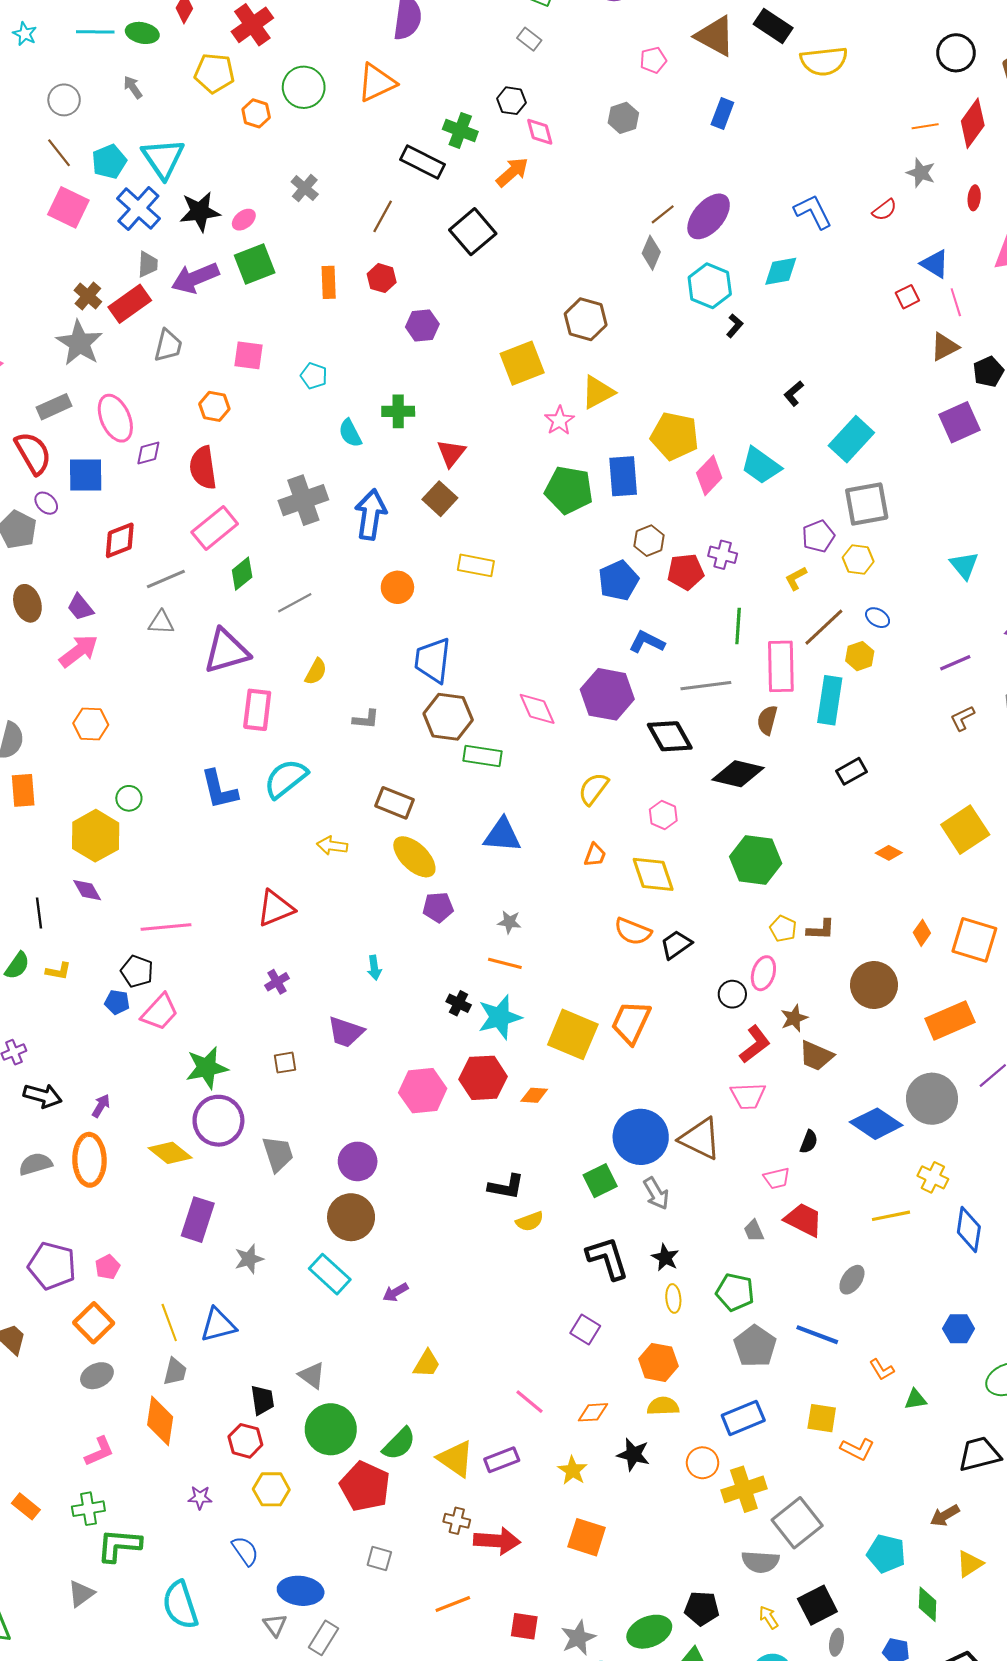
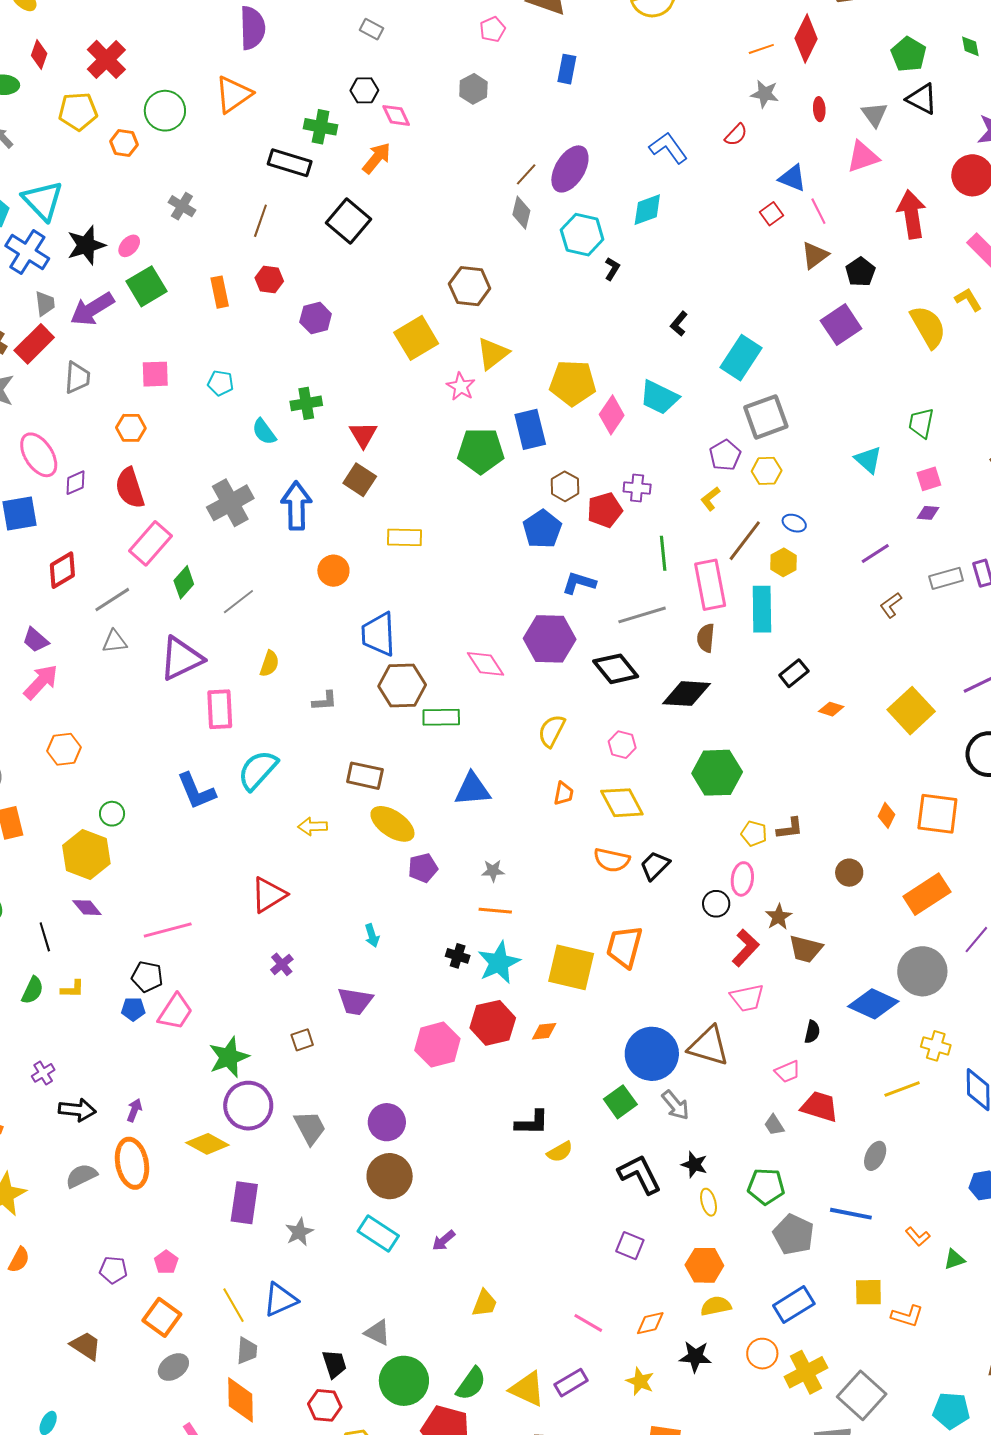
orange diamond: (889, 853) -> (831, 709), moved
brown circle: (874, 985) -> (849, 873), size x0.6
purple pentagon: (52, 1266) -> (113, 1270), size x0.6

